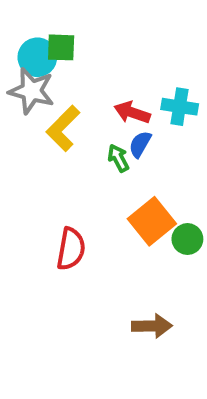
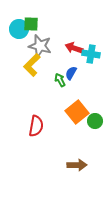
gray star: (31, 91) -> (40, 46), moved
red arrow: (132, 113) -> (74, 48), moved

